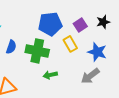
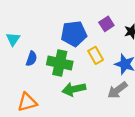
purple square: (80, 25) -> (106, 24), moved
green arrow: (50, 75) -> (74, 89), size x1.5

